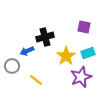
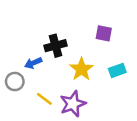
cyan rectangle: (88, 53) -> (117, 70), moved
purple star: (81, 77) -> (73, 104), moved

